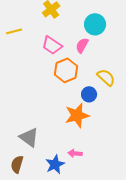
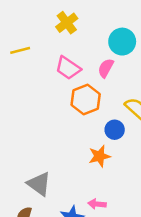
orange star: (77, 115) -> (99, 156), size x0.7

